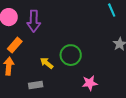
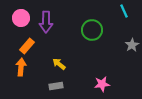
green circle: (71, 55) -> (92, 30), moved
gray rectangle: (36, 85) -> (56, 86), moved

